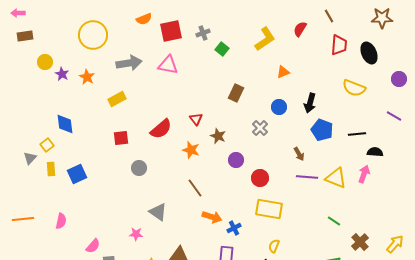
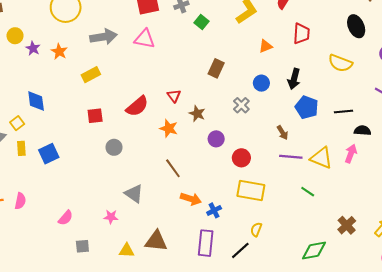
red trapezoid: (339, 45) -> (301, 34), moved
pink semicircle: (61, 221) -> (20, 201), moved
green line: (334, 221) -> (308, 192), moved
pink semicircle: (93, 246) -> (66, 218), moved

